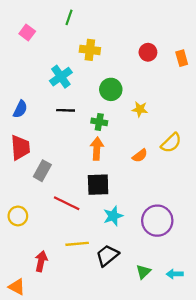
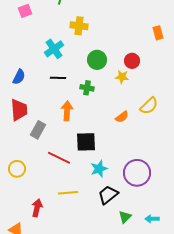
pink square: (27, 33) -> (25, 11), turned 32
red circle: (148, 52) -> (132, 61), moved
orange arrow: (97, 149) -> (67, 111), moved
black trapezoid: (107, 255) -> (108, 195), moved

